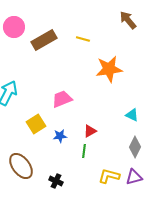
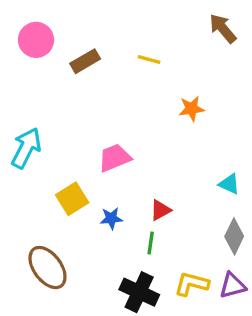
brown rectangle: (44, 40) -> (85, 61), size x0.7
orange star: (109, 69) -> (192, 109), size x0.6
black cross: (56, 181) -> (139, 292), moved, size x1.6

